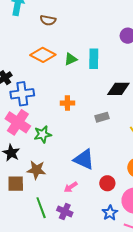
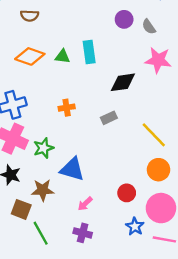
green triangle: (71, 59) -> (62, 56), turned 40
blue triangle: (84, 159) -> (72, 169), moved
brown square: (16, 184) -> (21, 209), turned 30
green line: (41, 208) -> (41, 233), moved

